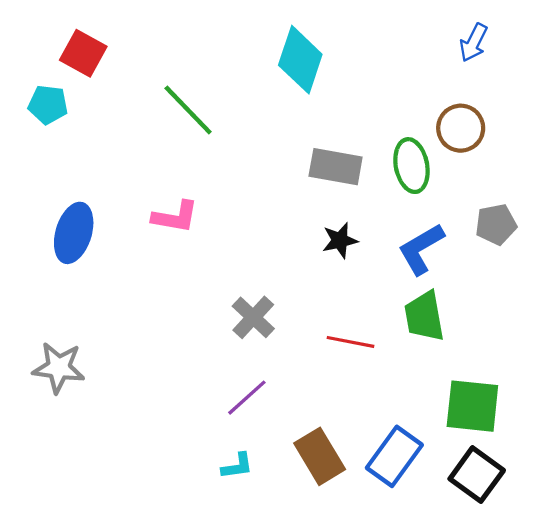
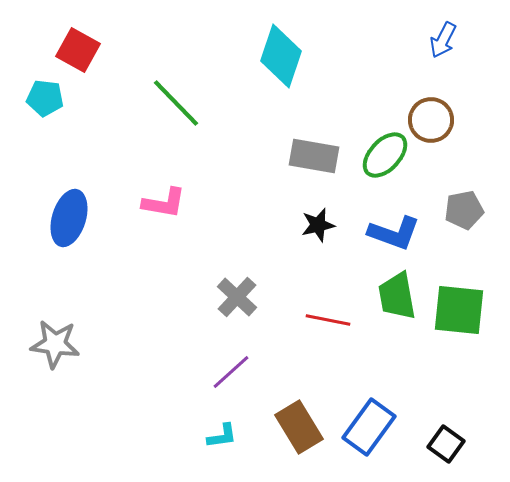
green ellipse: (411, 166) -> (385, 155), turned 54
blue L-shape: (421, 249) -> (394, 233), turned -130
green square: (472, 406) -> (459, 310), moved
black square: (477, 475) -> (446, 444), size x0.7

